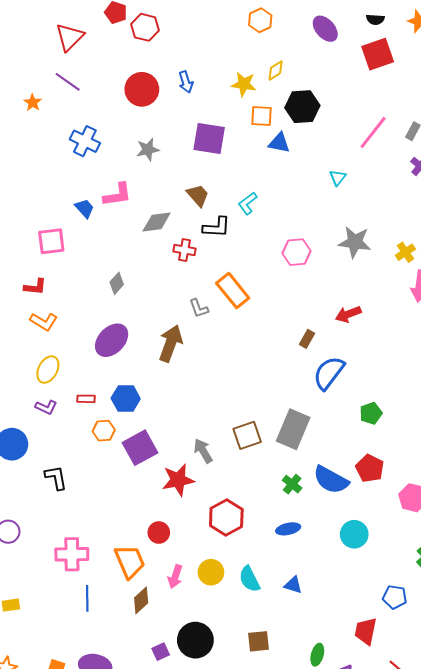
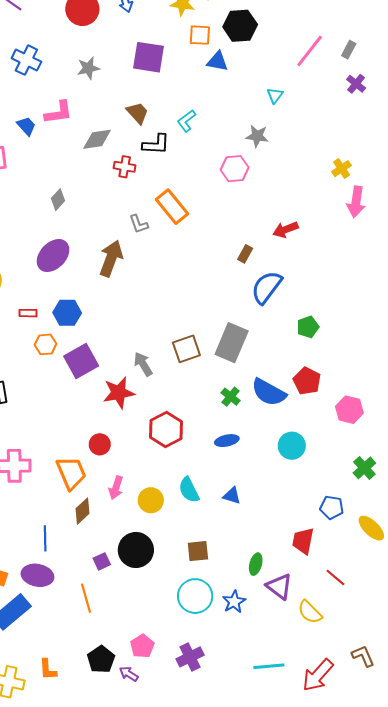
gray star: (355, 242) -> (257, 136), moved, size x0.7
yellow circle: (211, 572) -> (151, 500), moved
blue line: (87, 598) -> (45, 538), moved

